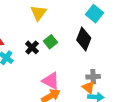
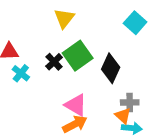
black diamond: (84, 39) -> (111, 68), moved
green square: (50, 42) -> (78, 56), size x1.6

